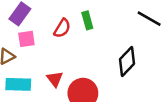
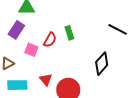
pink square: (26, 39) -> (31, 50), moved, turned 32

